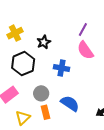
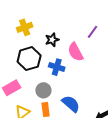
pink semicircle: (85, 50) -> (75, 52), moved
blue cross: (61, 68) -> (57, 67), moved

